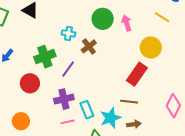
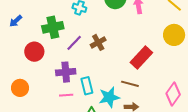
brown cross: (89, 46) -> (98, 42), moved
yellow circle: (151, 48) -> (174, 35), moved

